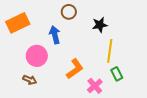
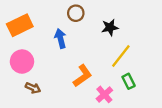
yellow line: (110, 51) -> (121, 56), turned 30
pink circle: (37, 56) -> (22, 62), moved

